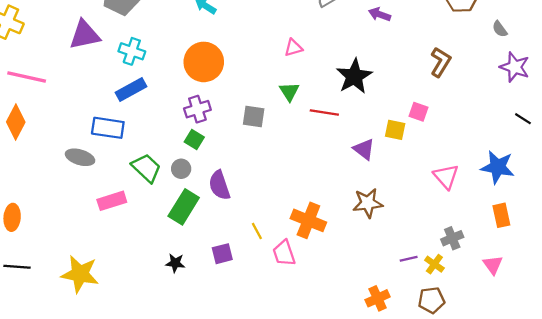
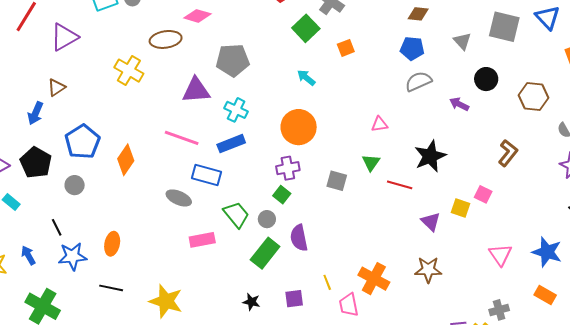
pink line: (27, 77) -> (182, 138), moved
orange rectangle: (501, 215) -> (545, 295), turned -55

